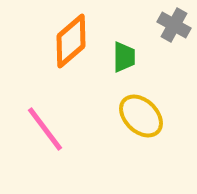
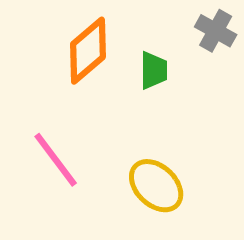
yellow ellipse: (141, 116) -> (156, 186), moved

